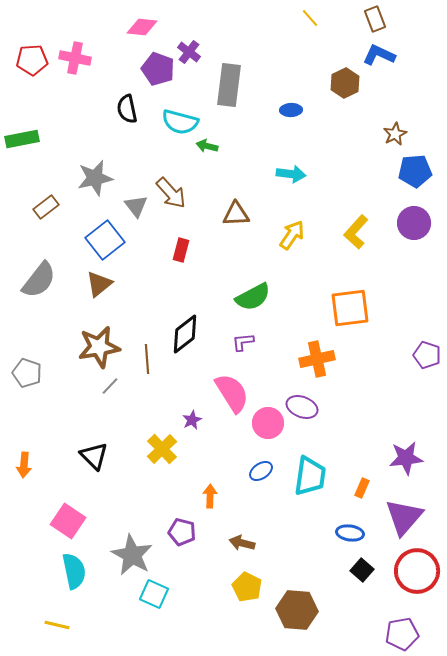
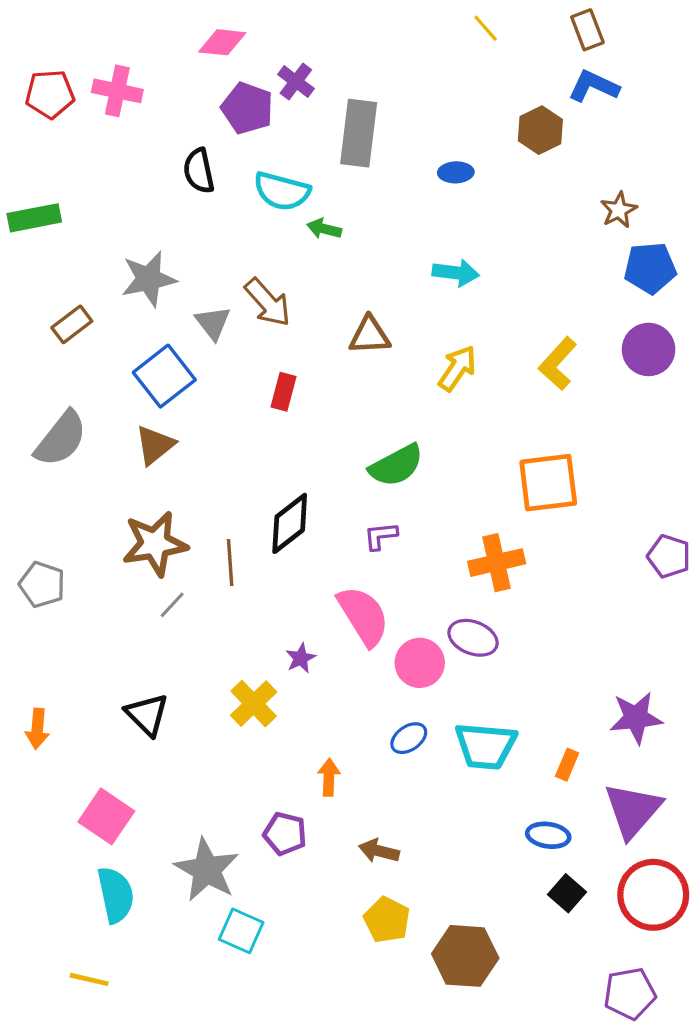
cyan trapezoid: (310, 476) -> (486, 746), turned 87

